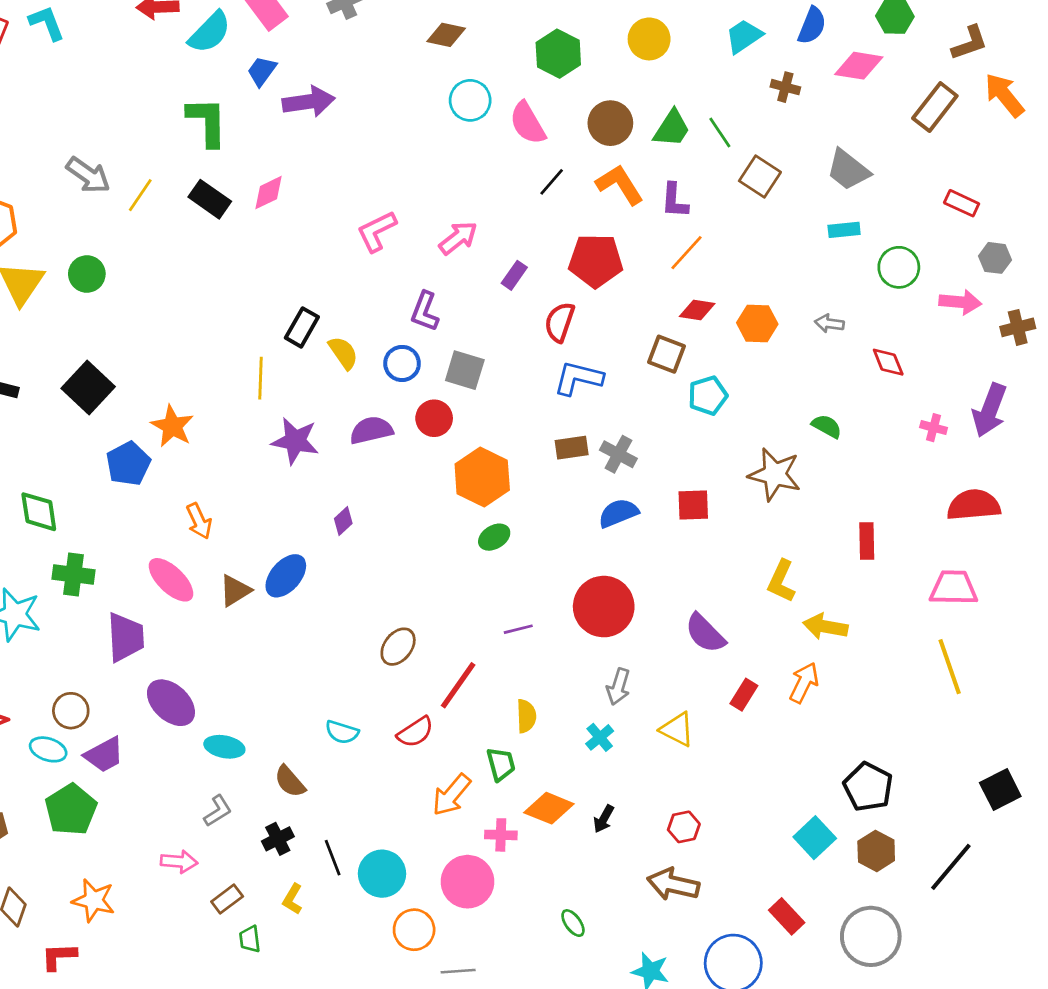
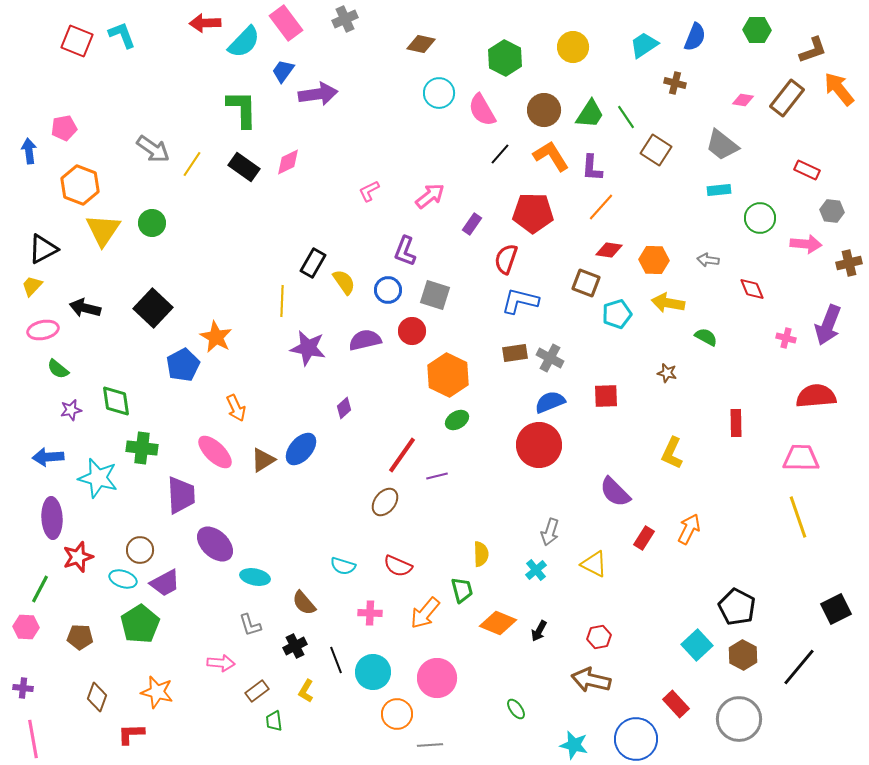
pink diamond: (859, 66) -> (743, 100), moved, size x0.6
pink L-shape: (377, 231) -> (369, 191), size x0.7
brown star: (775, 474) -> (667, 373), size x0.5
red circle: (604, 607) -> (539, 445), moved
yellow arrow: (825, 627) -> (668, 303), moved
purple line: (518, 629) -> (437, 476), moved
red line: (458, 685) -> (402, 455), moved
red semicircle: (415, 732) -> (398, 566), turned 56
gray L-shape: (218, 811) -> (250, 625), turned 105
pink cross: (501, 835) -> (370, 613), moved

